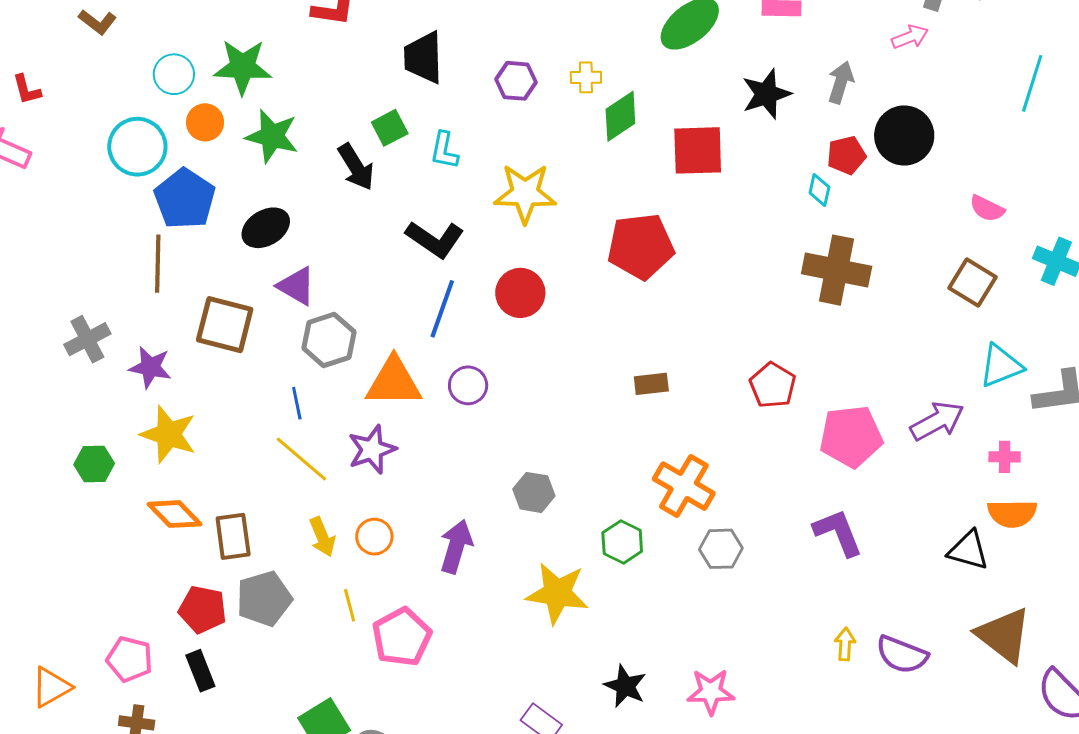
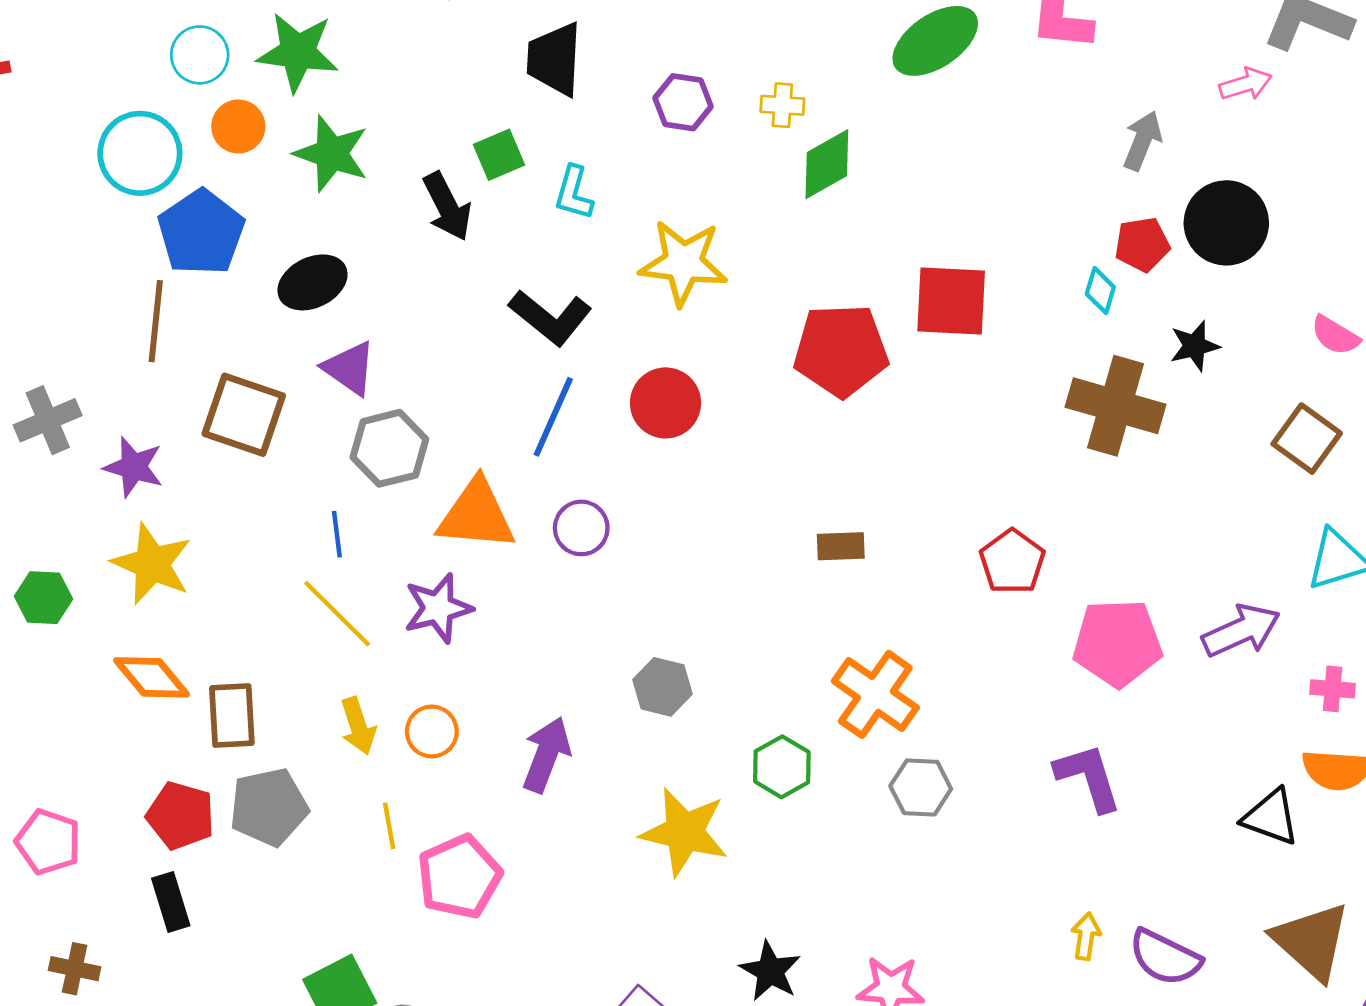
black star: (766, 94) -> (1195, 346), moved, size x0.7
red square: (698, 150) -> (951, 301), moved
pink pentagon: (130, 659) -> (48, 842), moved

